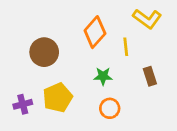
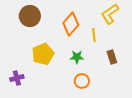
yellow L-shape: (147, 19) -> (110, 14), turned 110
brown circle: (44, 52) -> (30, 16), moved
yellow pentagon: (58, 98) -> (43, 54), moved

